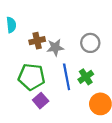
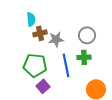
cyan semicircle: (11, 25) -> (31, 19), moved
green cross: (86, 77) -> (84, 57), moved, turned 32

